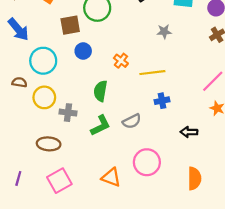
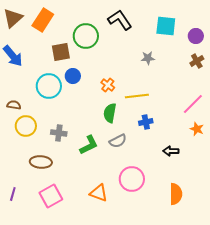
cyan circle: (43, 61) -> (49, 86), moved
green semicircle: (100, 91) -> (110, 113), moved
yellow circle: (44, 97) -> (26, 126), moved

